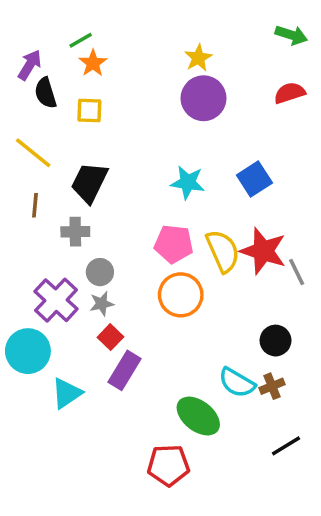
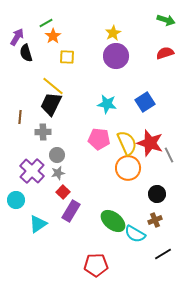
yellow square: (89, 111) -> (67, 57), moved
yellow line: (33, 153) -> (53, 86), moved
orange circle: (181, 295) -> (128, 168), moved
cyan circle: (28, 351) -> (16, 200), size x0.7
cyan semicircle: (237, 383) -> (135, 234), moved
green ellipse: (198, 416) -> (113, 221), moved

